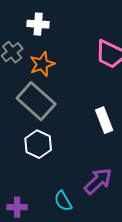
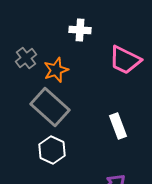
white cross: (38, 24) -> (80, 30), moved

